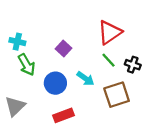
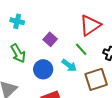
cyan cross: (17, 42) -> (17, 21), moved
green line: (109, 60) -> (81, 49), moved

